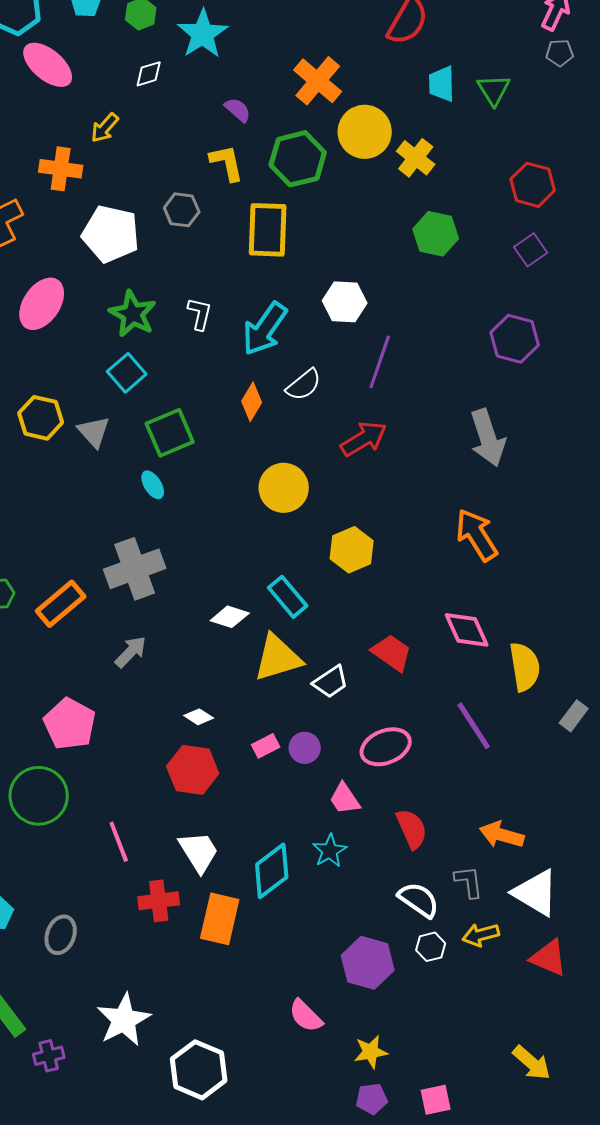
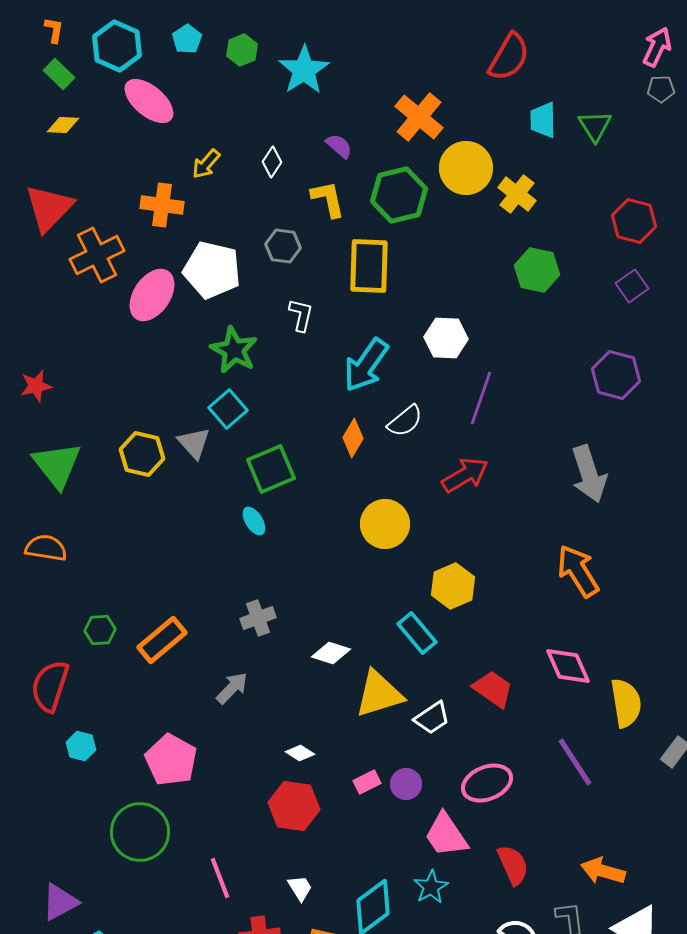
white diamond: (149, 74) -> (272, 162), moved, turned -40
pink ellipse: (42, 304) -> (152, 295), moved
white L-shape: (200, 314) -> (301, 315), moved
gray triangle: (94, 432) -> (194, 443), moved
gray cross: (135, 569) -> (258, 618), moved, size x0.6
cyan rectangle: (288, 597) -> (417, 633), moved
pink trapezoid: (345, 799) -> (446, 835), size x1.4
white trapezoid: (199, 852) -> (300, 888), size x0.6

